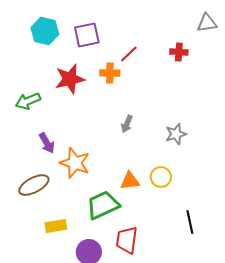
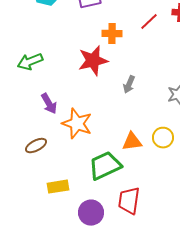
red line: (129, 54) -> (149, 22), moved
red star: (70, 79) -> (93, 61), moved
brown ellipse: (34, 185) -> (36, 146), size x0.7

